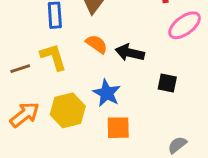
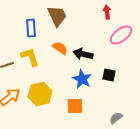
blue star: (107, 93) -> (82, 79), moved

